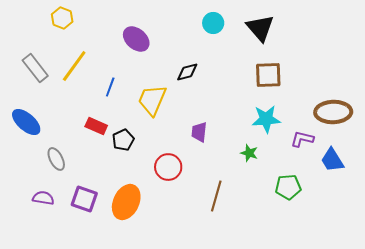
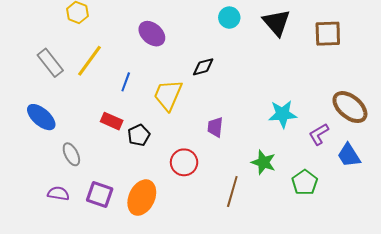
brown square: (268, 75) -> (328, 34), moved
brown ellipse: (333, 112) -> (350, 107), turned 42
purple L-shape: (302, 139) -> (319, 134), turned -45
green star: (249, 153) -> (263, 162), moved, size x1.4
green pentagon: (288, 187) -> (305, 182), turned -30

